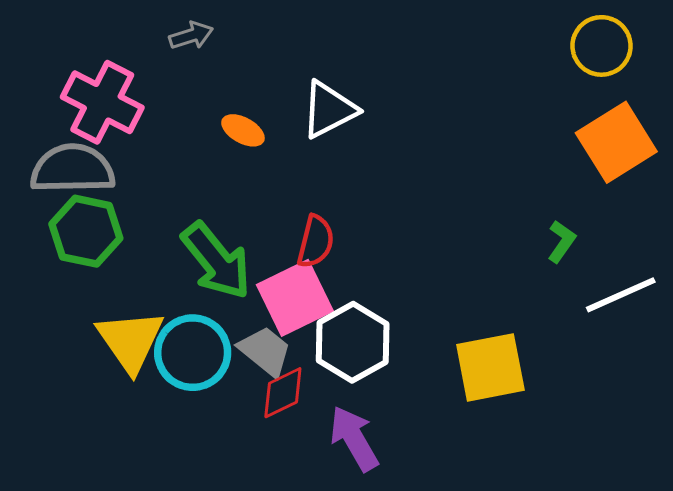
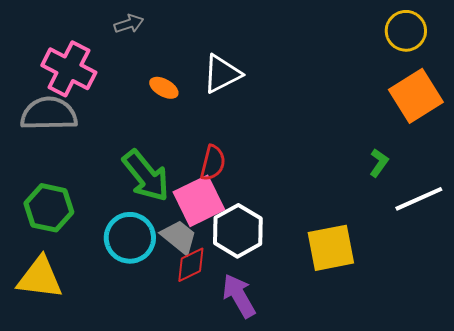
green hexagon: (86, 231) -> (49, 208), moved
yellow triangle: (130, 341) -> (40, 278), moved, turned -48

